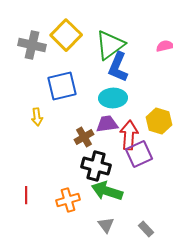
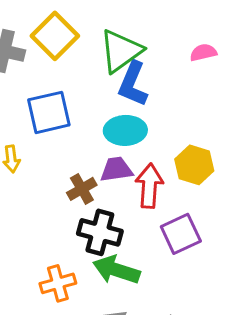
purple square: (139, 154) -> (181, 234), moved

